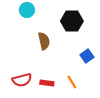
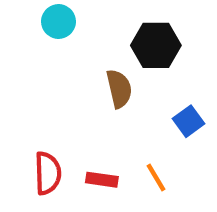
brown semicircle: (44, 41) -> (119, 89), moved
red semicircle: (22, 80) -> (48, 173), turned -78

